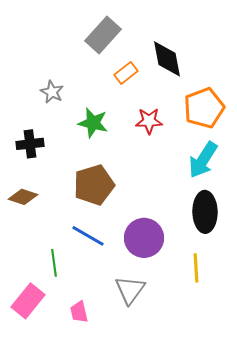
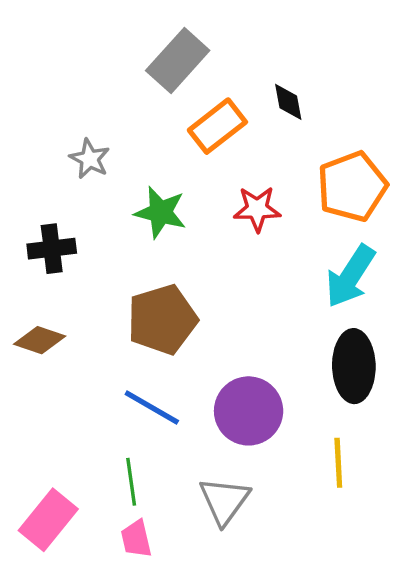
black diamond: (167, 59) -> (288, 102), size x0.6
orange rectangle: (126, 73) -> (217, 126), size x1.4
green line: (54, 263) -> (131, 482), moved

